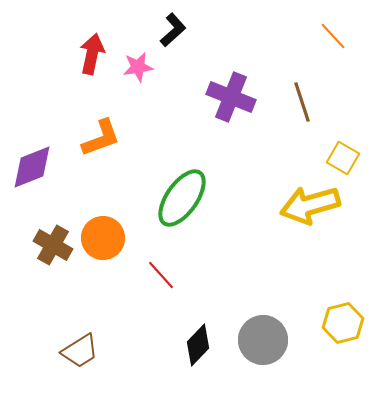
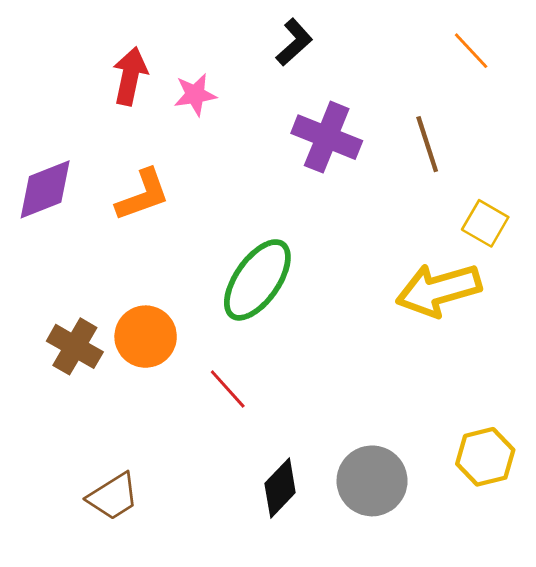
black L-shape: (173, 30) -> (294, 42), moved
purple diamond: (32, 167) -> (45, 189), moved

